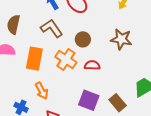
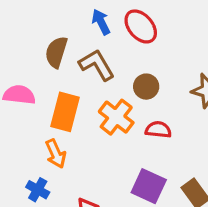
brown semicircle: (14, 24) -> (56, 52), moved
orange arrow: (42, 91) -> (56, 154), moved

